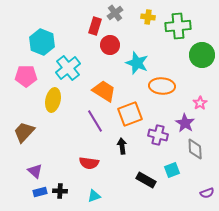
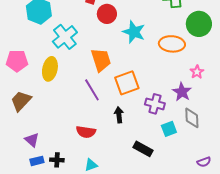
pink pentagon: (26, 76) -> (17, 61), moved
orange ellipse: (162, 86) -> (172, 44), moved
orange trapezoid: (104, 91) -> (101, 60), turned 40
cyan square: (172, 170) -> (169, 129), moved

